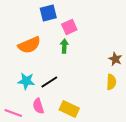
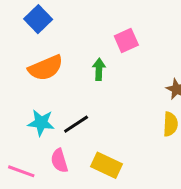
blue square: (48, 13) -> (38, 19), moved, turned -30
pink square: (69, 27) -> (126, 40), moved

